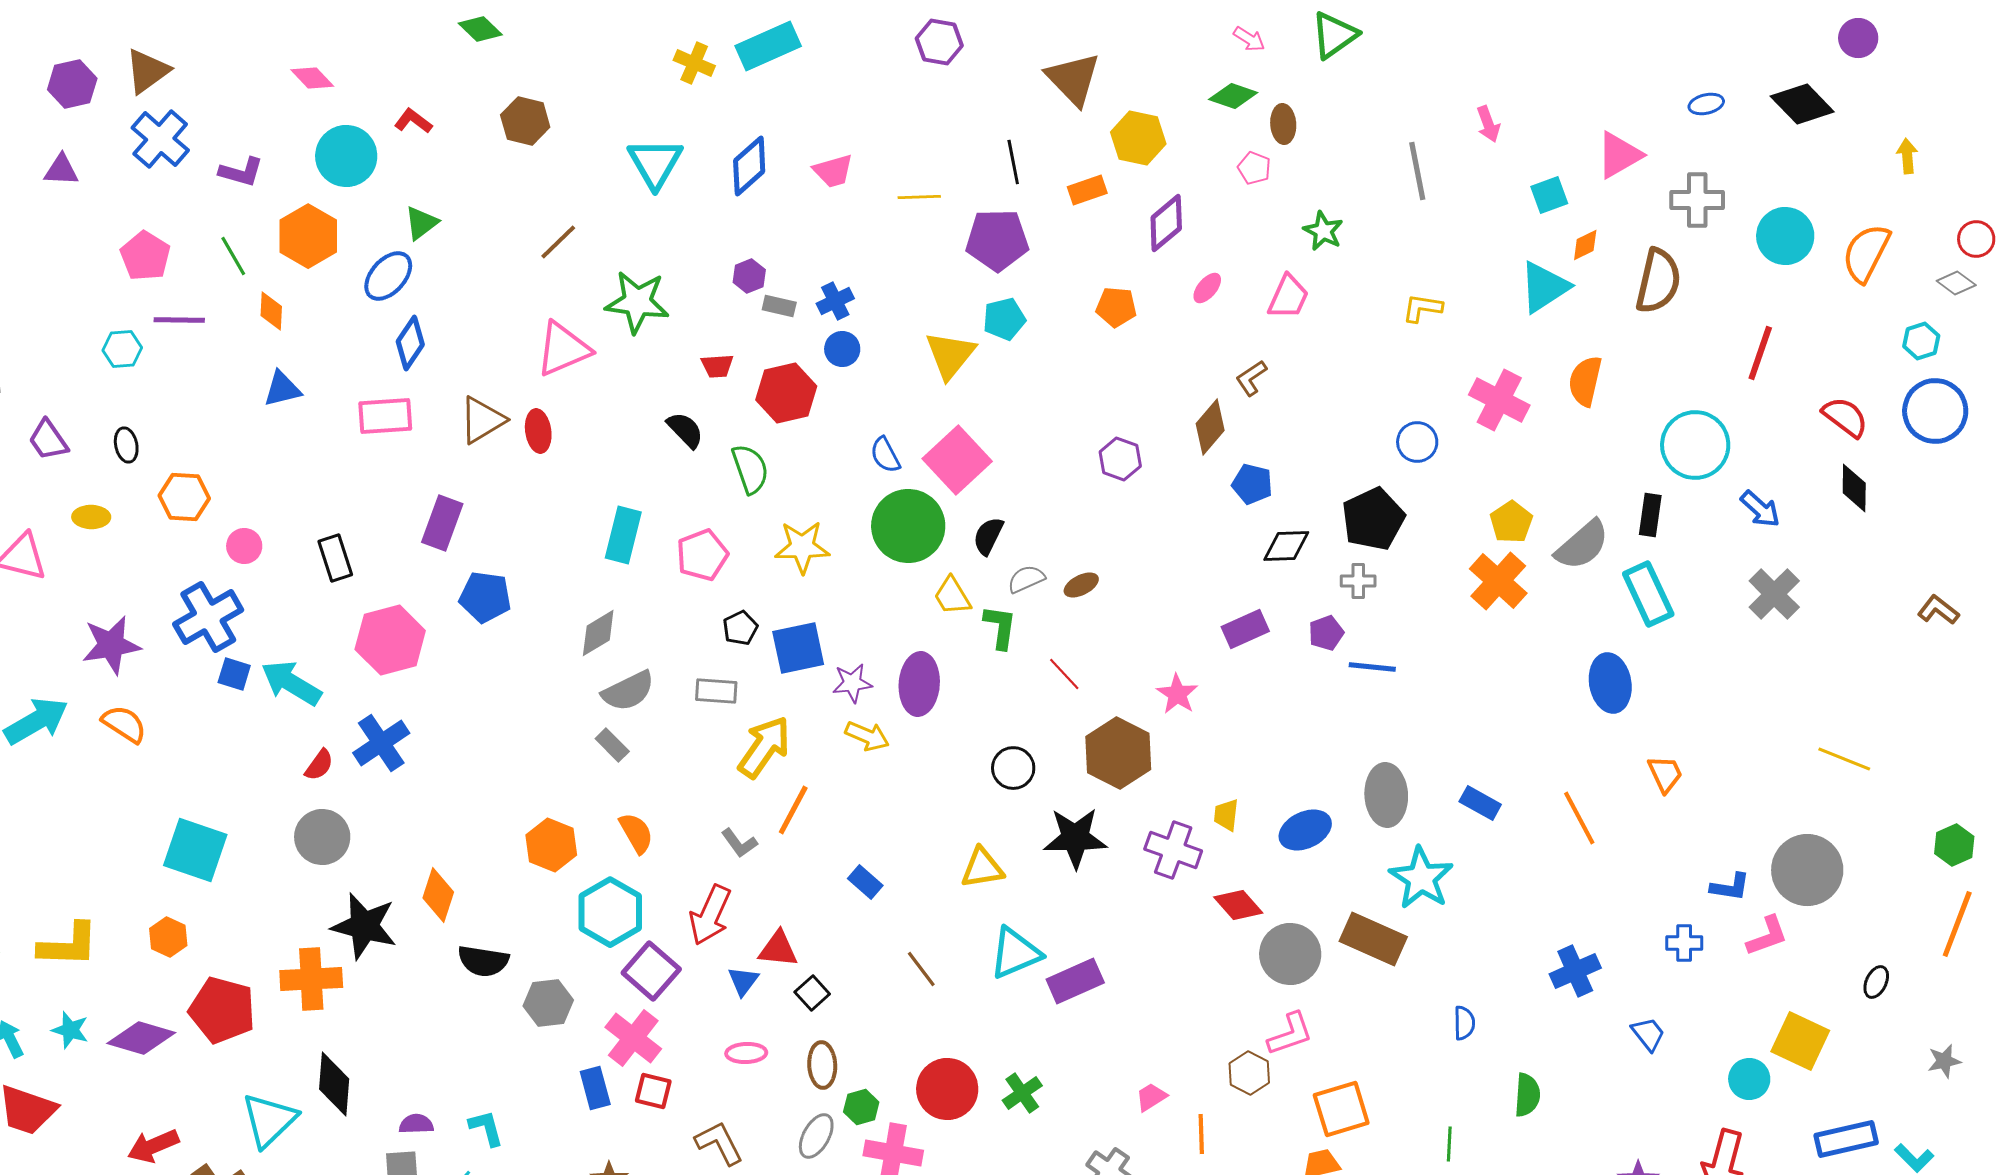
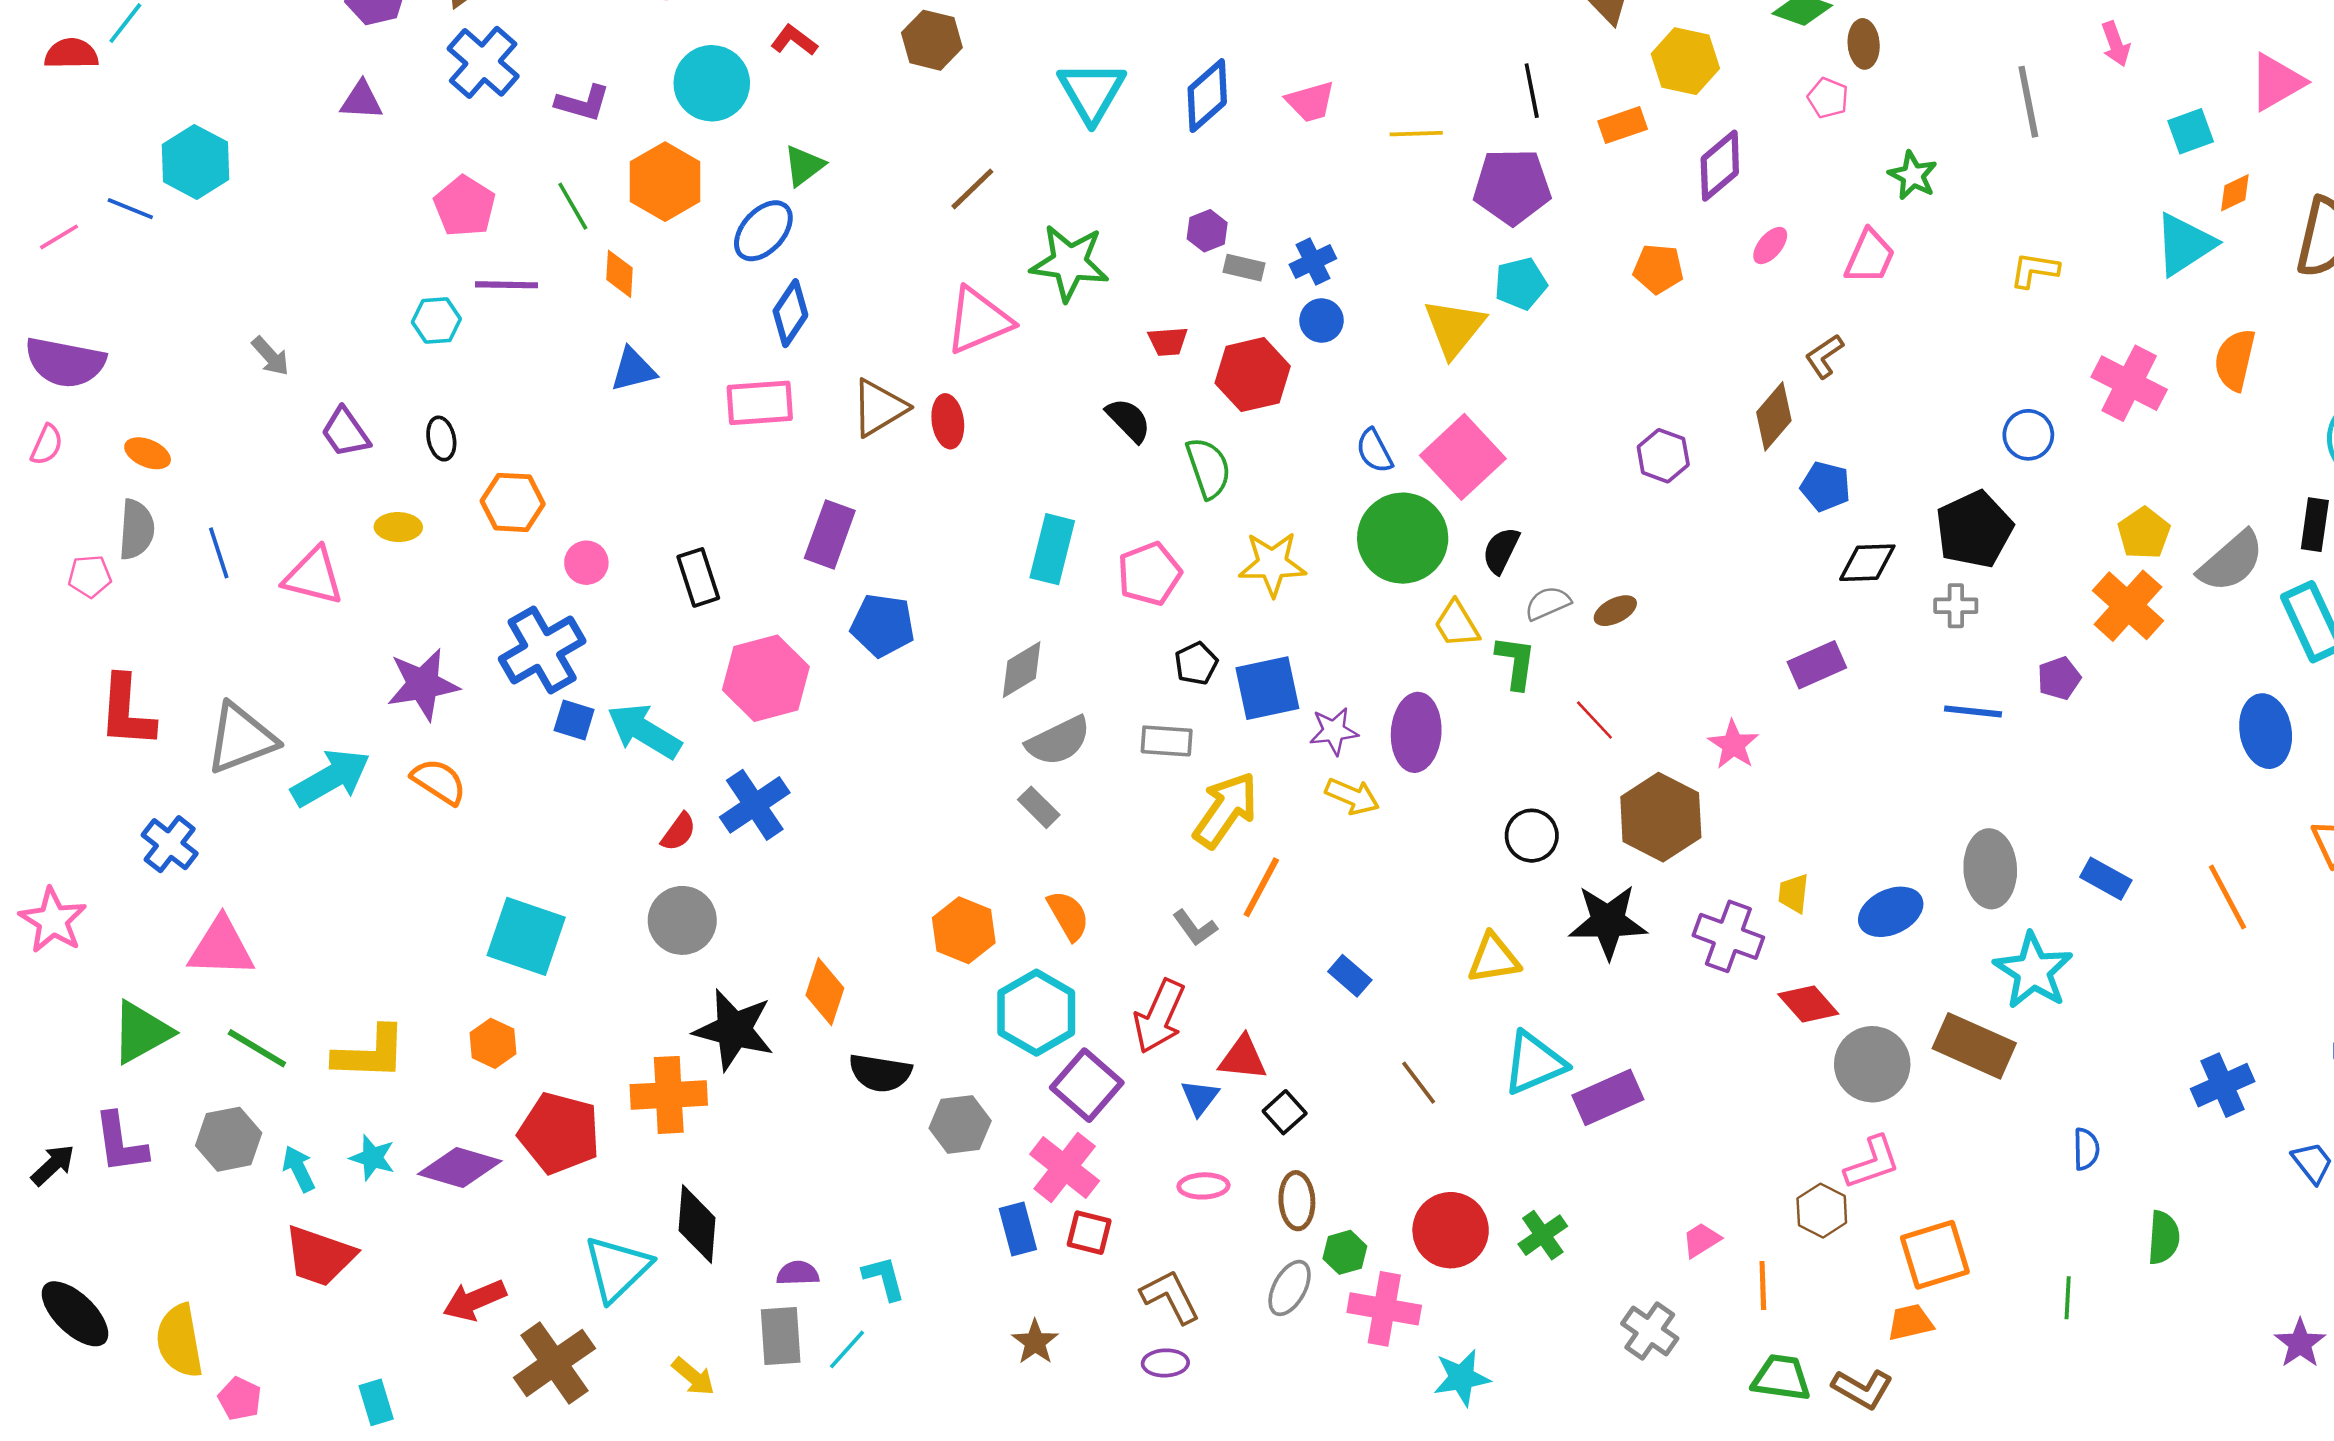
purple pentagon: (1326, 633) -> (2059, 678), moved

